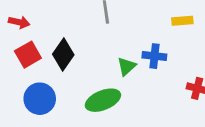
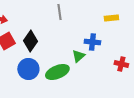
green triangle: (127, 66) -> (78, 56), moved
blue circle: (40, 99) -> (28, 69), moved

